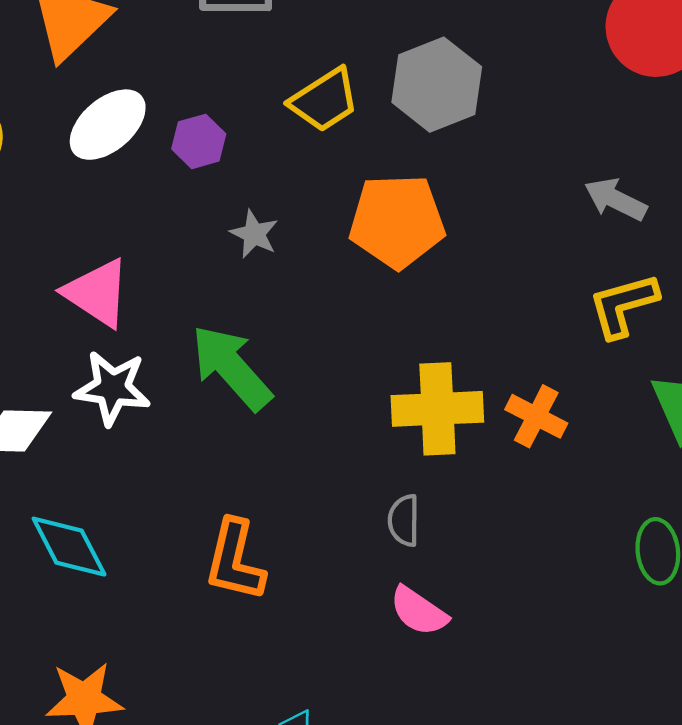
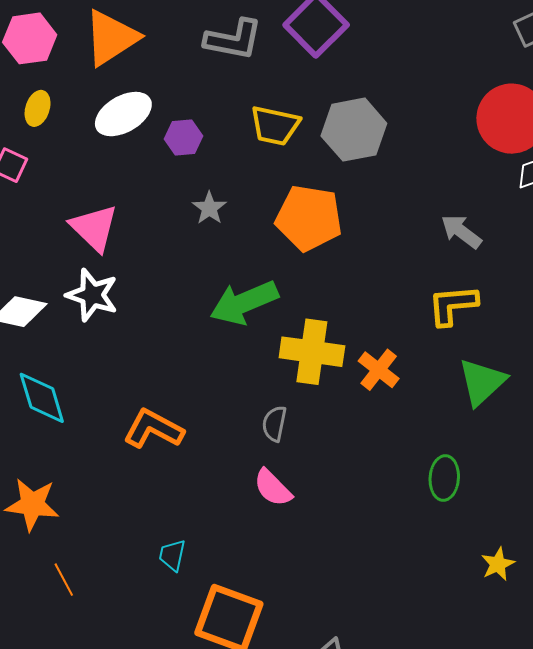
yellow trapezoid: (324, 100) -> (275, 126), turned 34
green arrow: (231, 367) -> (244, 303), moved, turned -82
orange L-shape: (235, 560) -> (153, 429), turned 94

